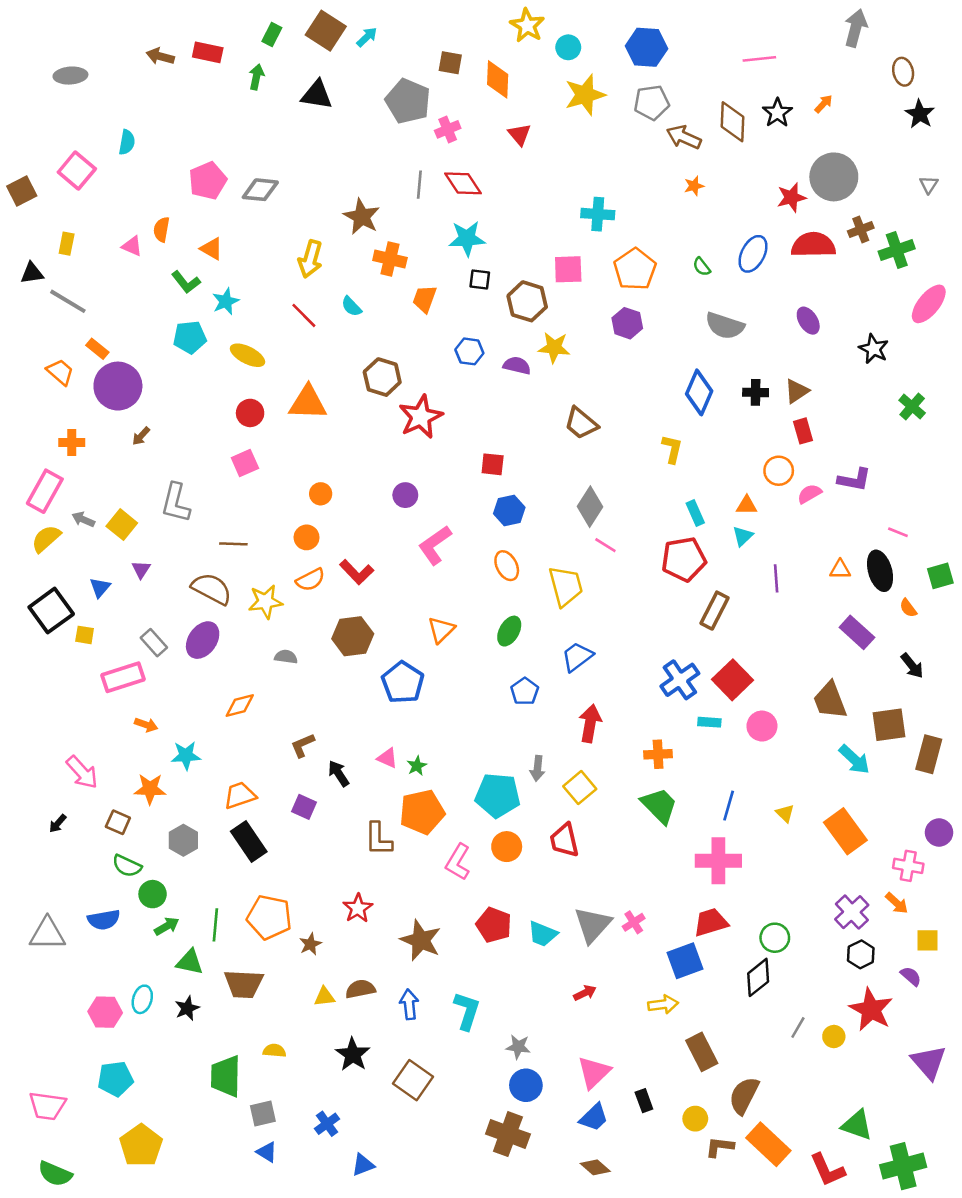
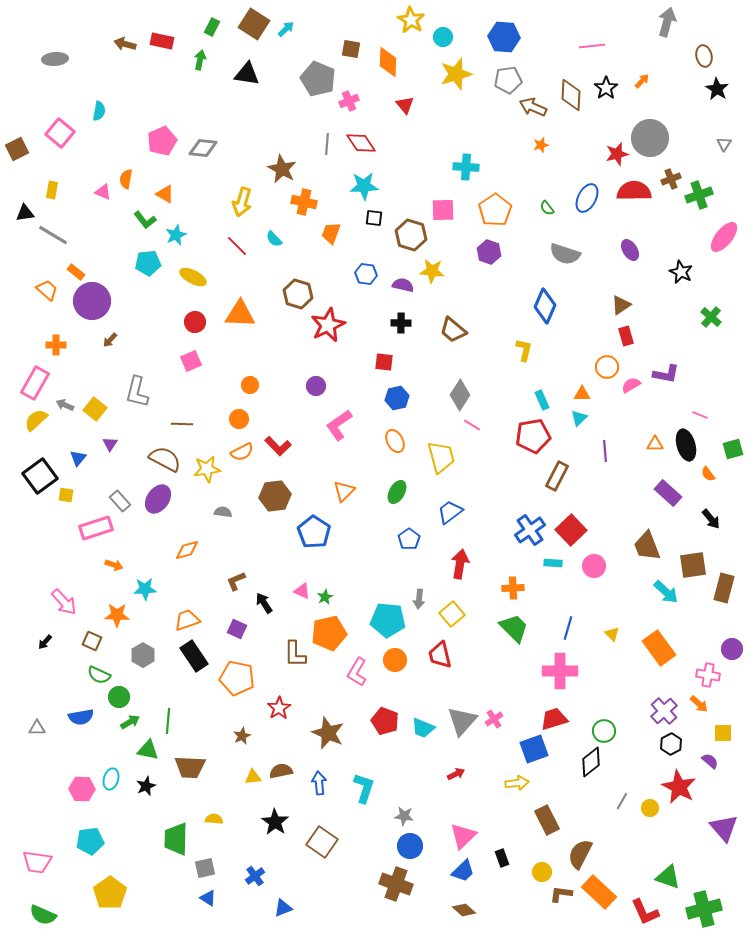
black cross: (756, 392) -> (401, 323), moved
orange pentagon: (269, 917) -> (237, 678), moved
gray triangle: (47, 934) -> (37, 728), size x0.6

